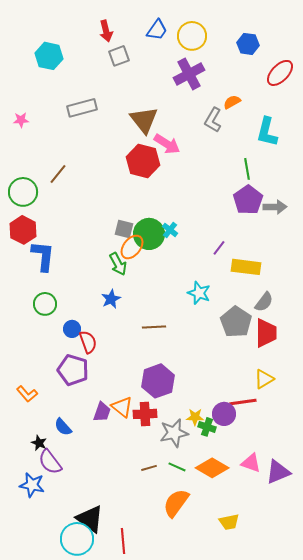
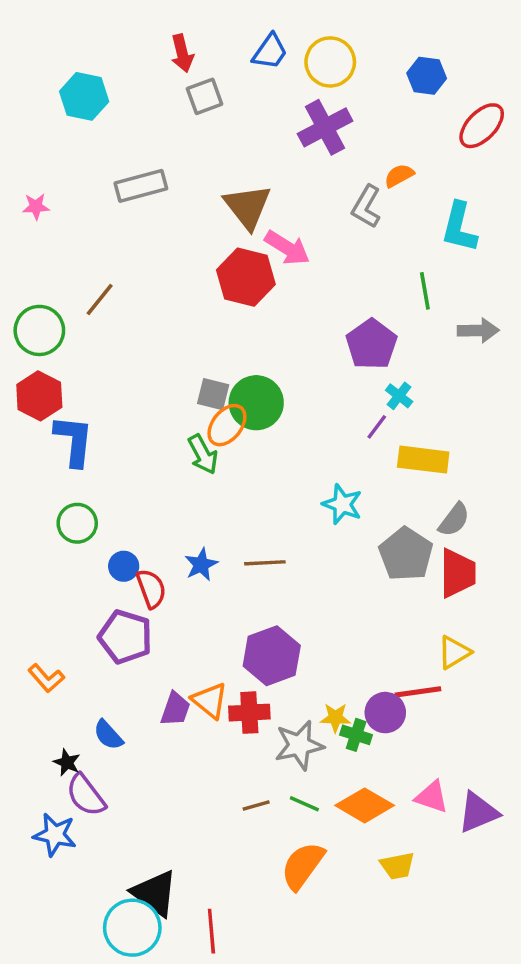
purple pentagon: (248, 200) -> (372, 344), moved
gray arrow: (275, 207) -> (478, 330), moved
cyan cross: (170, 230) -> (399, 396), moved
blue star: (111, 299) -> (201, 565), moved
yellow trapezoid: (229, 522) -> (397, 866), moved

